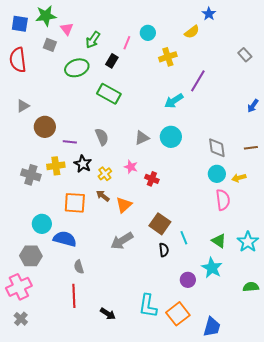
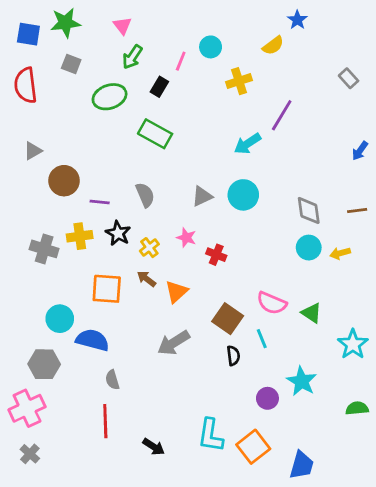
pink triangle: (67, 29) -> (122, 26), moved
pink semicircle: (223, 200) -> (272, 303), moved, turned 120
green triangle: (219, 241) -> (312, 313), moved

